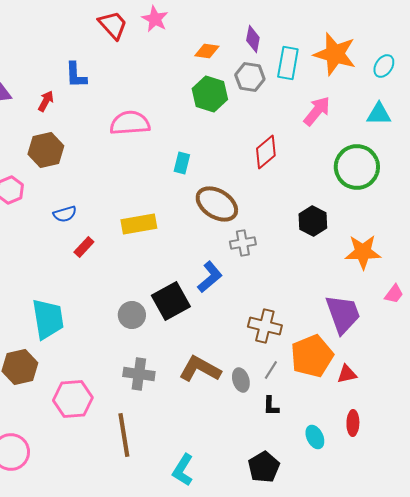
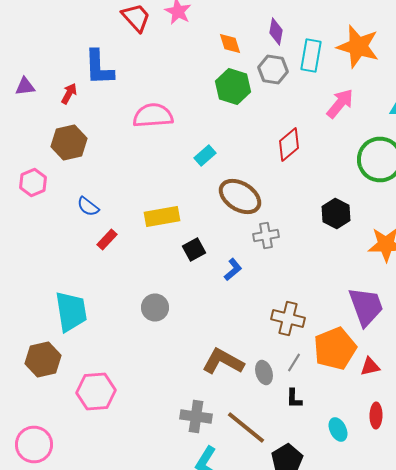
orange diamond: (207, 51) -> (230, 44), turned 65
blue L-shape: (76, 75) -> (99, 68), size x1.4
cyan rectangle: (182, 163) -> (205, 156), turned 35
blue semicircle: (65, 214) -> (88, 206), turned 55
blue L-shape: (210, 277) -> (233, 270), size x0.7
black square: (171, 301) -> (194, 250), moved, size x0.6
gray cross: (139, 374) -> (196, 416), moved
brown line: (124, 435) -> (246, 428), moved, turned -42

